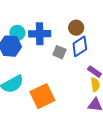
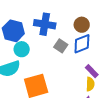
cyan circle: (17, 33) -> (22, 49), moved

